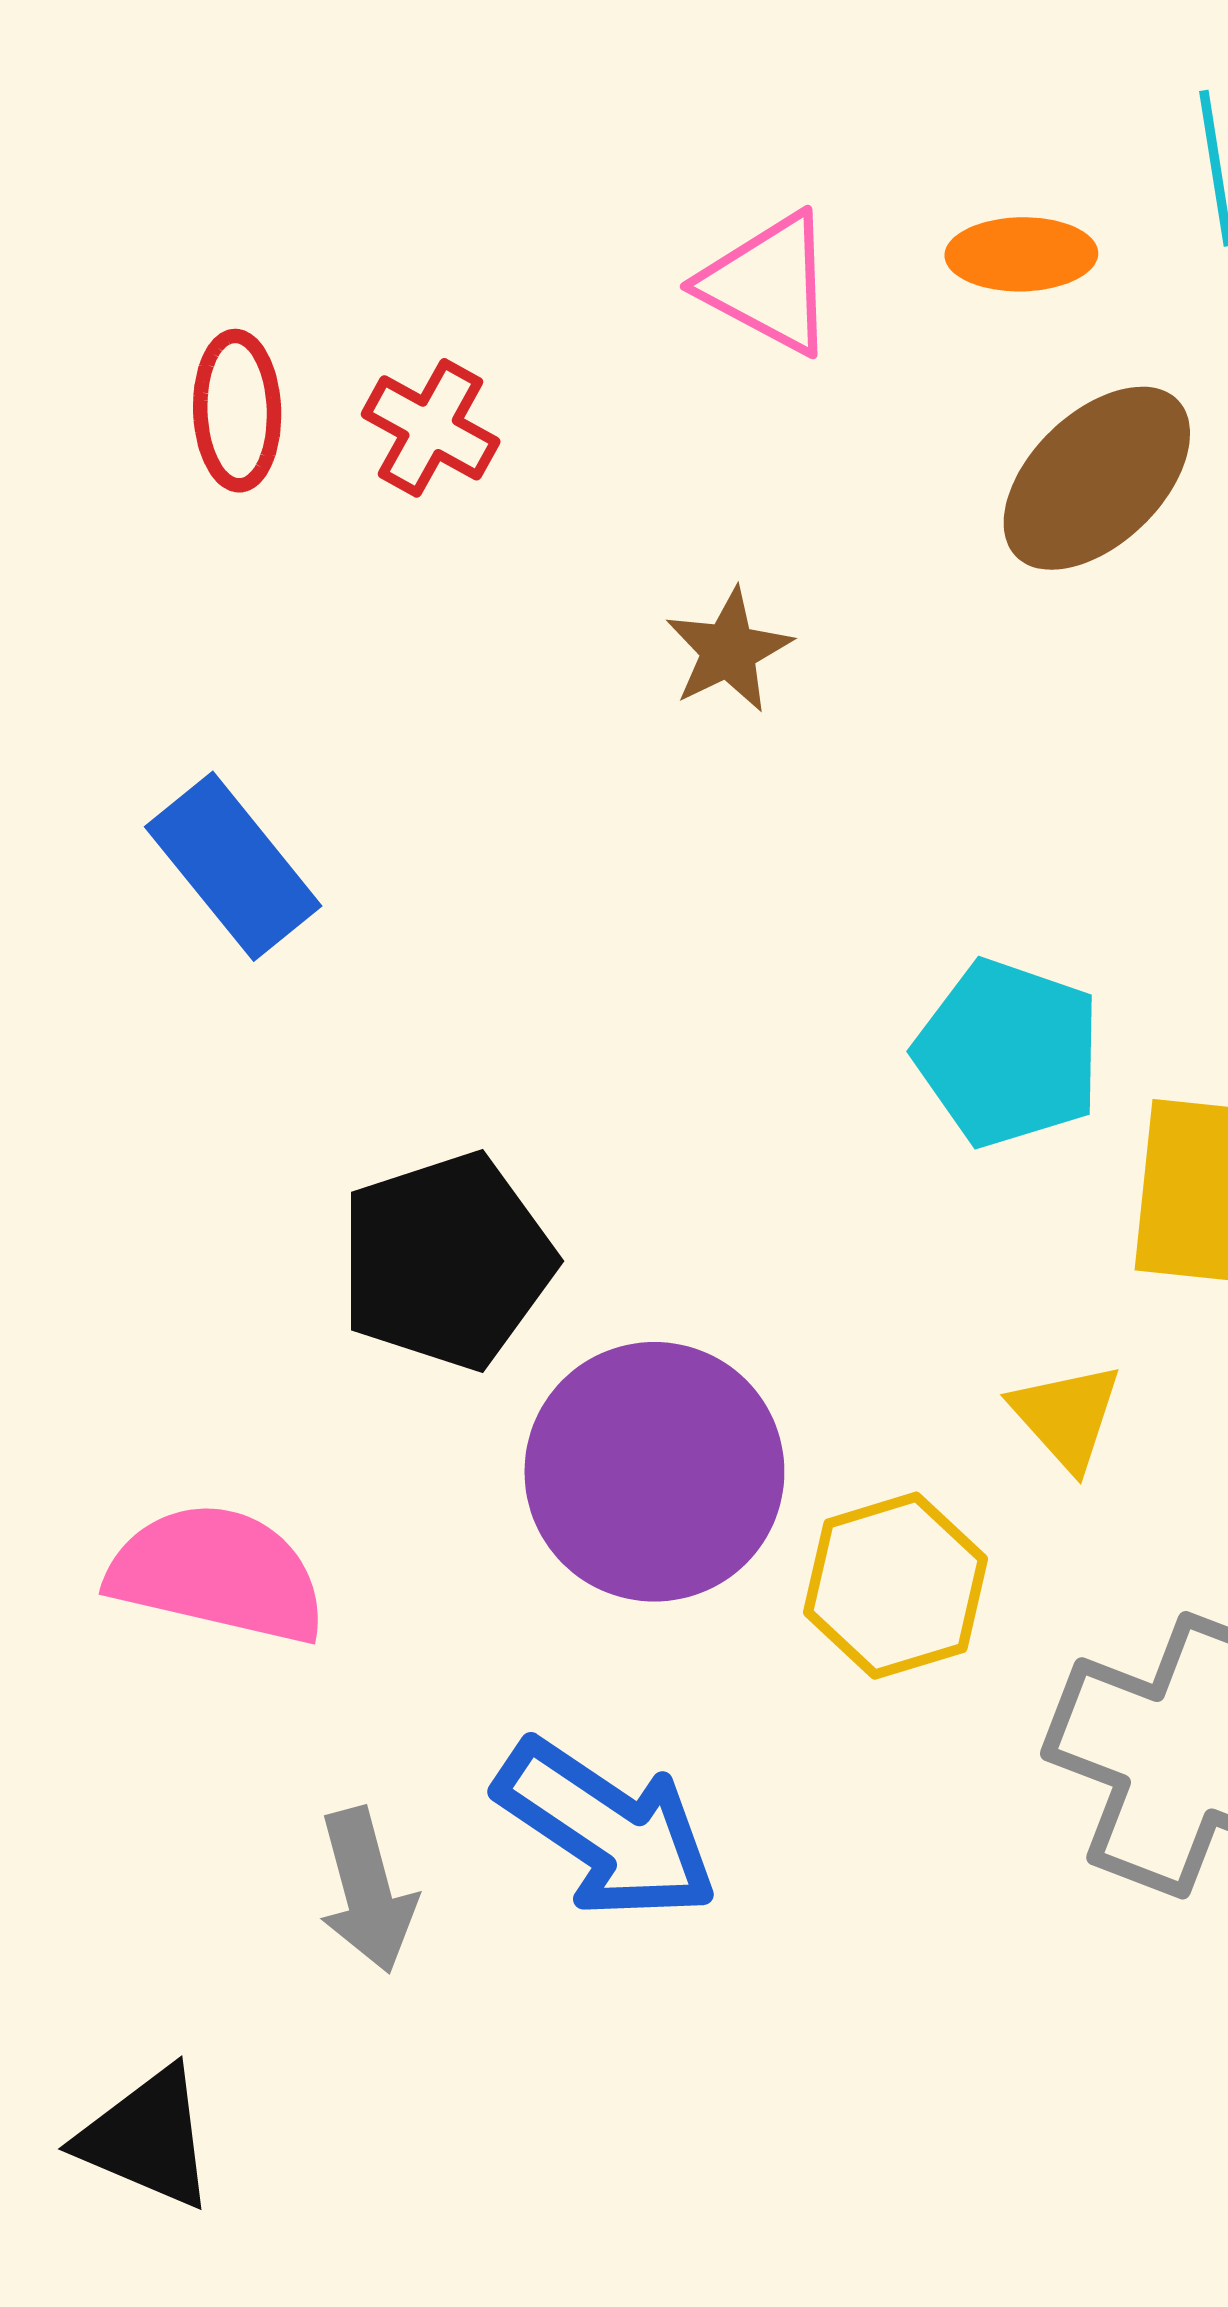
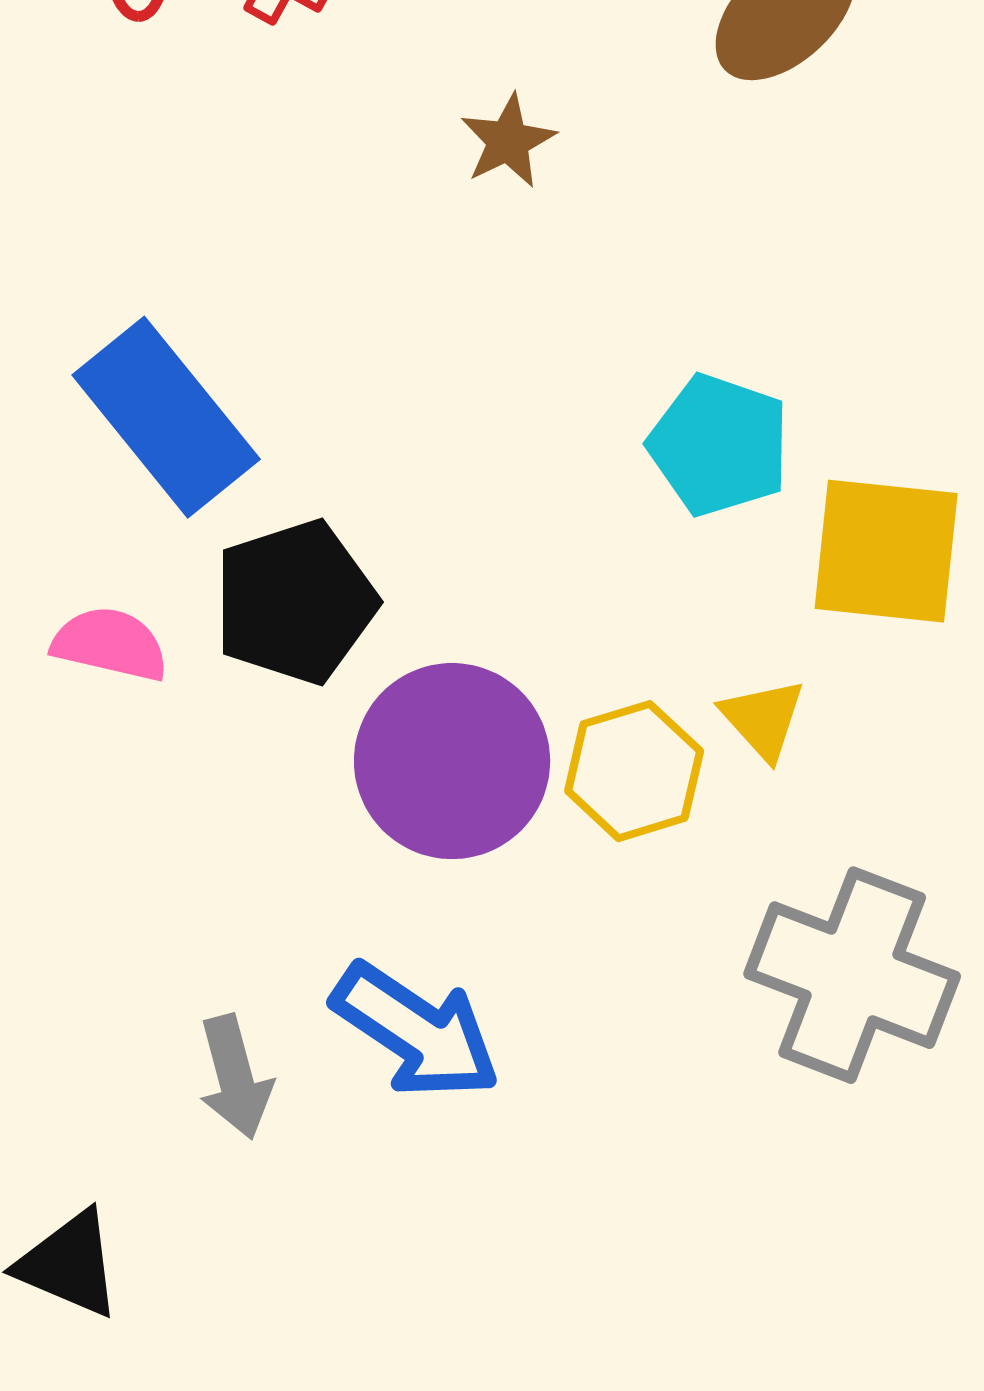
blue rectangle: (233, 866) -> (166, 417), moved, size x1.4
pink semicircle: (217, 1574) -> (110, 644), moved, size x0.7
yellow hexagon: (895, 1586) -> (634, 771), moved

